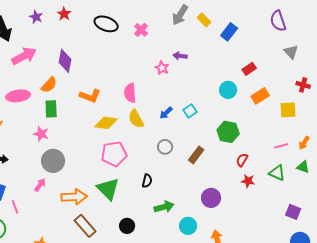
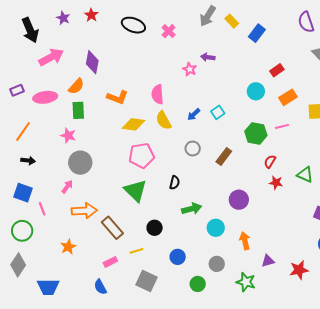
pink line: (281, 146) -> (282, 126), moved
orange arrow: (74, 197) -> (84, 211), moved

